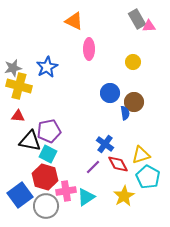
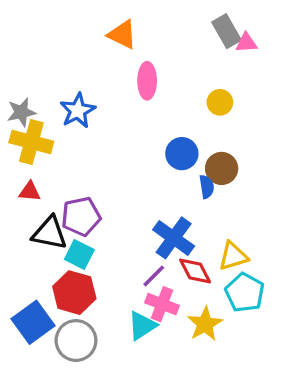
blue cross: (105, 144) -> (174, 238), size x1.4
pink cross: (66, 191) -> (162, 304), moved, turned 30

